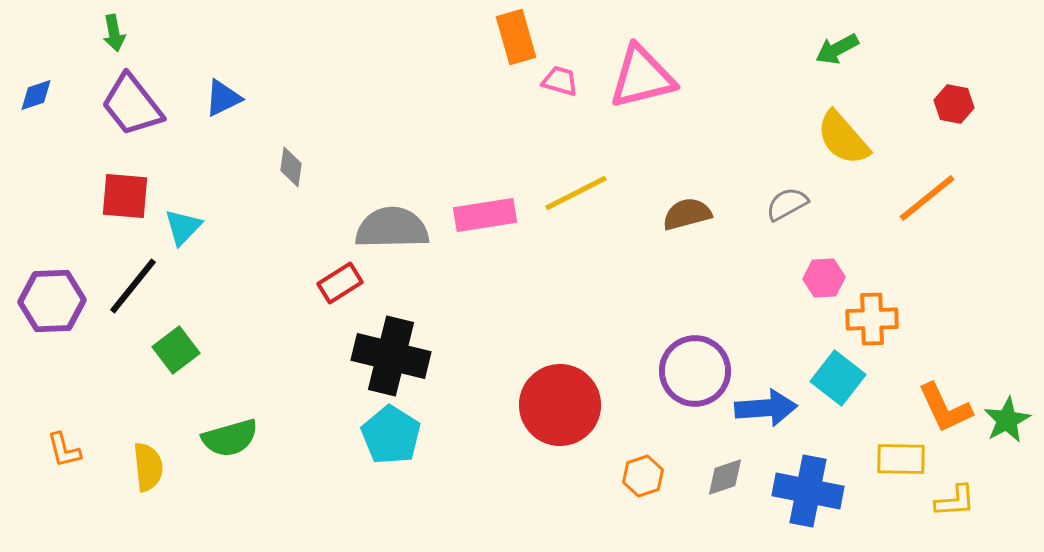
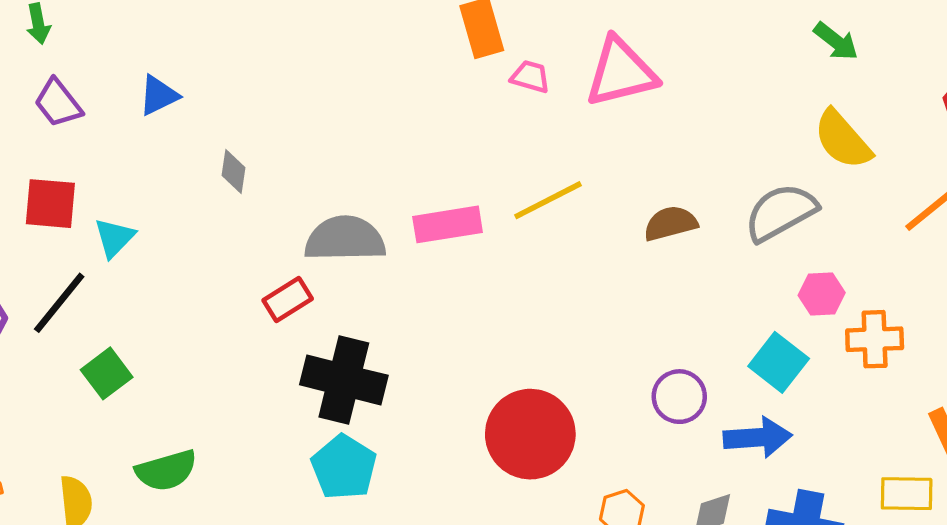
green arrow: (837, 49) -> (836, 41), turned -114
purple trapezoid: (132, 105) -> (58, 103), size x0.7
gray semicircle: (787, 204) -> (781, 212), size x1.6
purple circle: (695, 371) -> (679, 397), size x0.7
cyan square: (838, 378) -> (779, 362), moved

